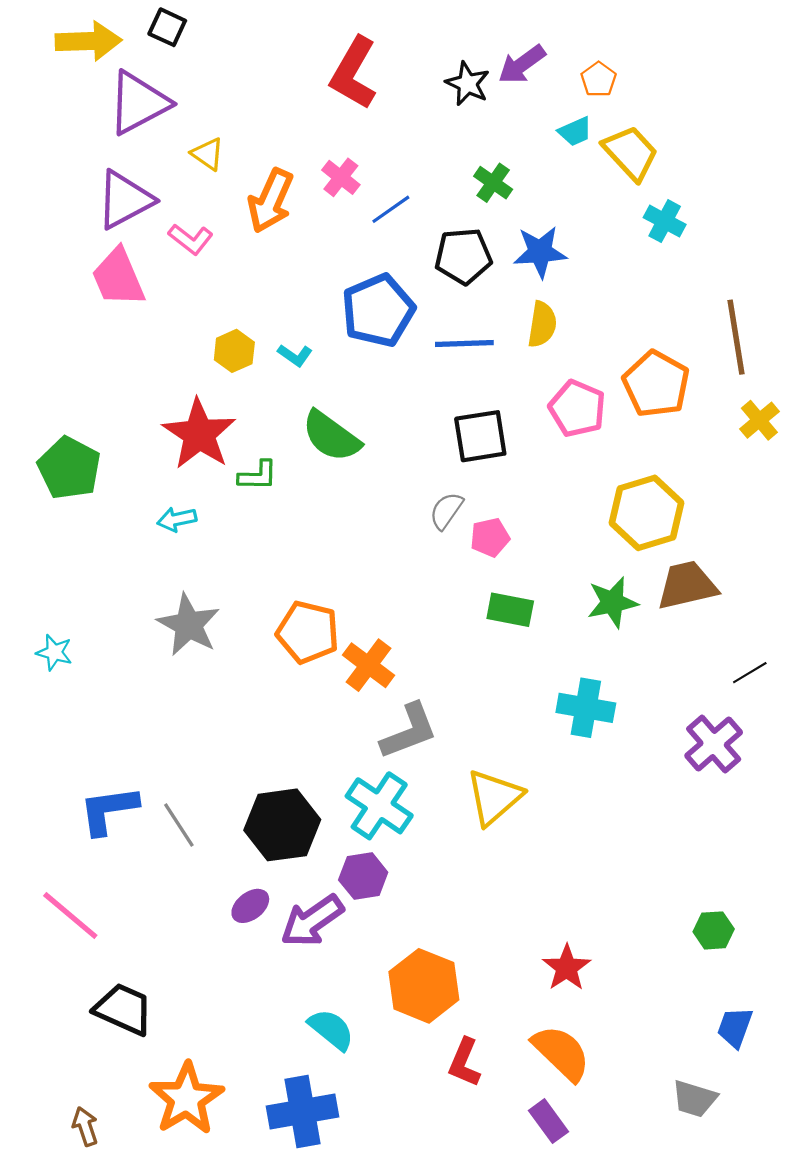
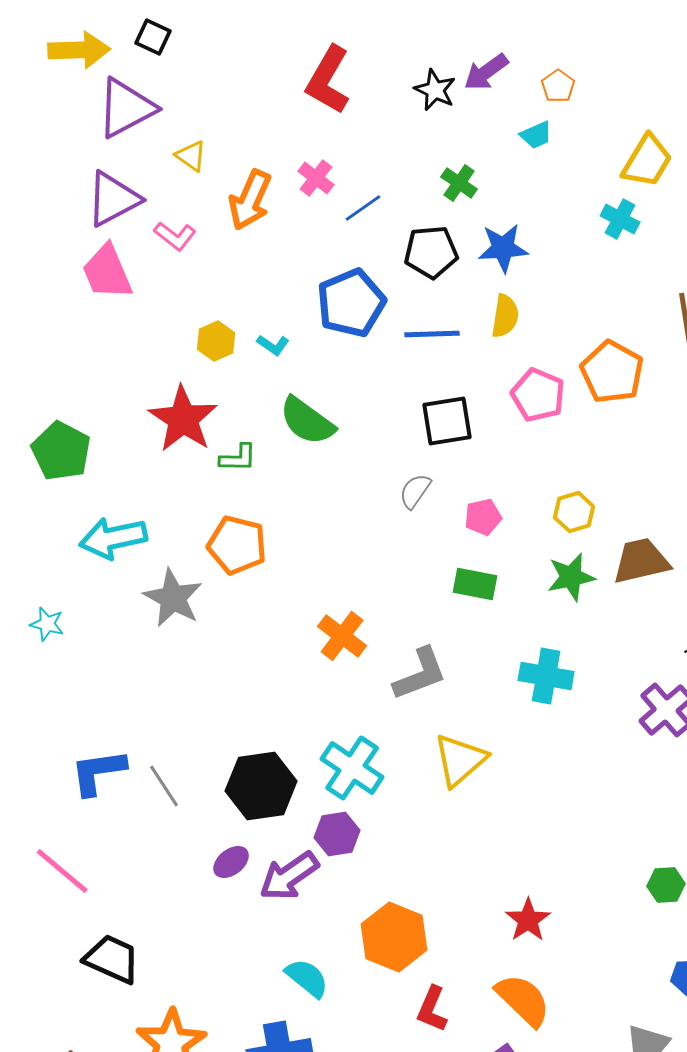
yellow trapezoid: (631, 153) -> (647, 161), moved, turned 74
yellow hexagon: (647, 513) -> (574, 512), moved, size x0.6
cyan arrow: (177, 519) -> (113, 538), moved, size x1.8
pink pentagon: (490, 537) -> (483, 517), moved
orange pentagon: (308, 632) -> (237, 545), moved
gray L-shape: (409, 731) -> (420, 674), moved

